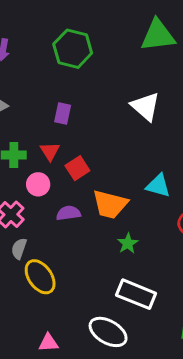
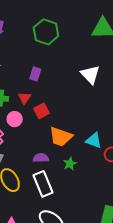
cyan triangle: (158, 186) -> (94, 141), moved
purple semicircle: (68, 213) -> (41, 158), moved
white rectangle: (136, 294) -> (43, 184), moved, turned 40

